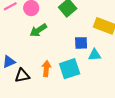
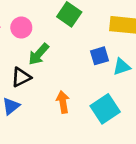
cyan square: (70, 69) -> (105, 109), moved
black triangle: (22, 75) -> (21, 77), moved

